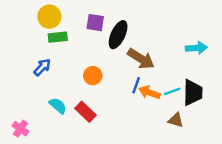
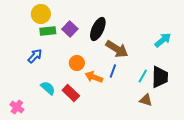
purple square: (95, 23) -> (70, 29), moved, turned 35
cyan arrow: (196, 48) -> (163, 40), turned -36
cyan line: (172, 91) -> (143, 76), turned -40
orange arrow: (149, 92) -> (94, 77), moved

